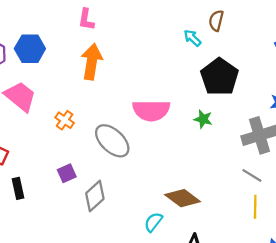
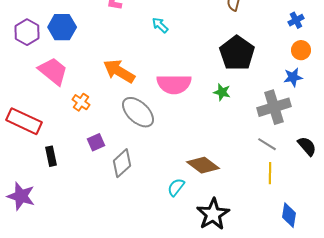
cyan arrow: (192, 38) -> (160, 25), moved
orange arrow: (92, 62) -> (119, 71), moved, turned -68
orange cross: (65, 120) -> (81, 102), moved

